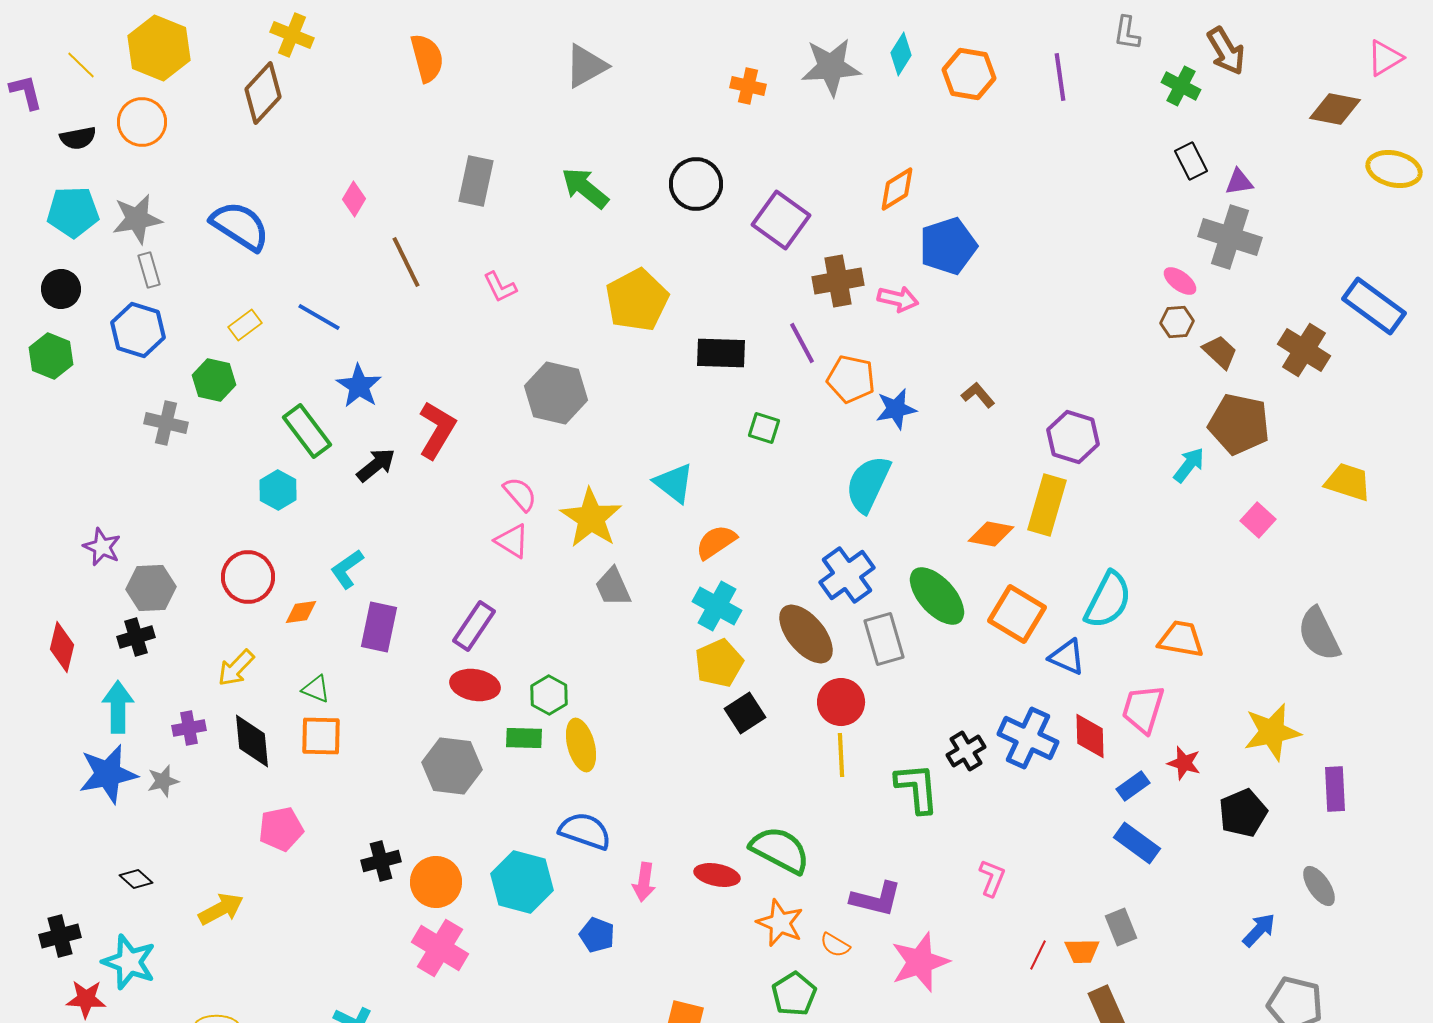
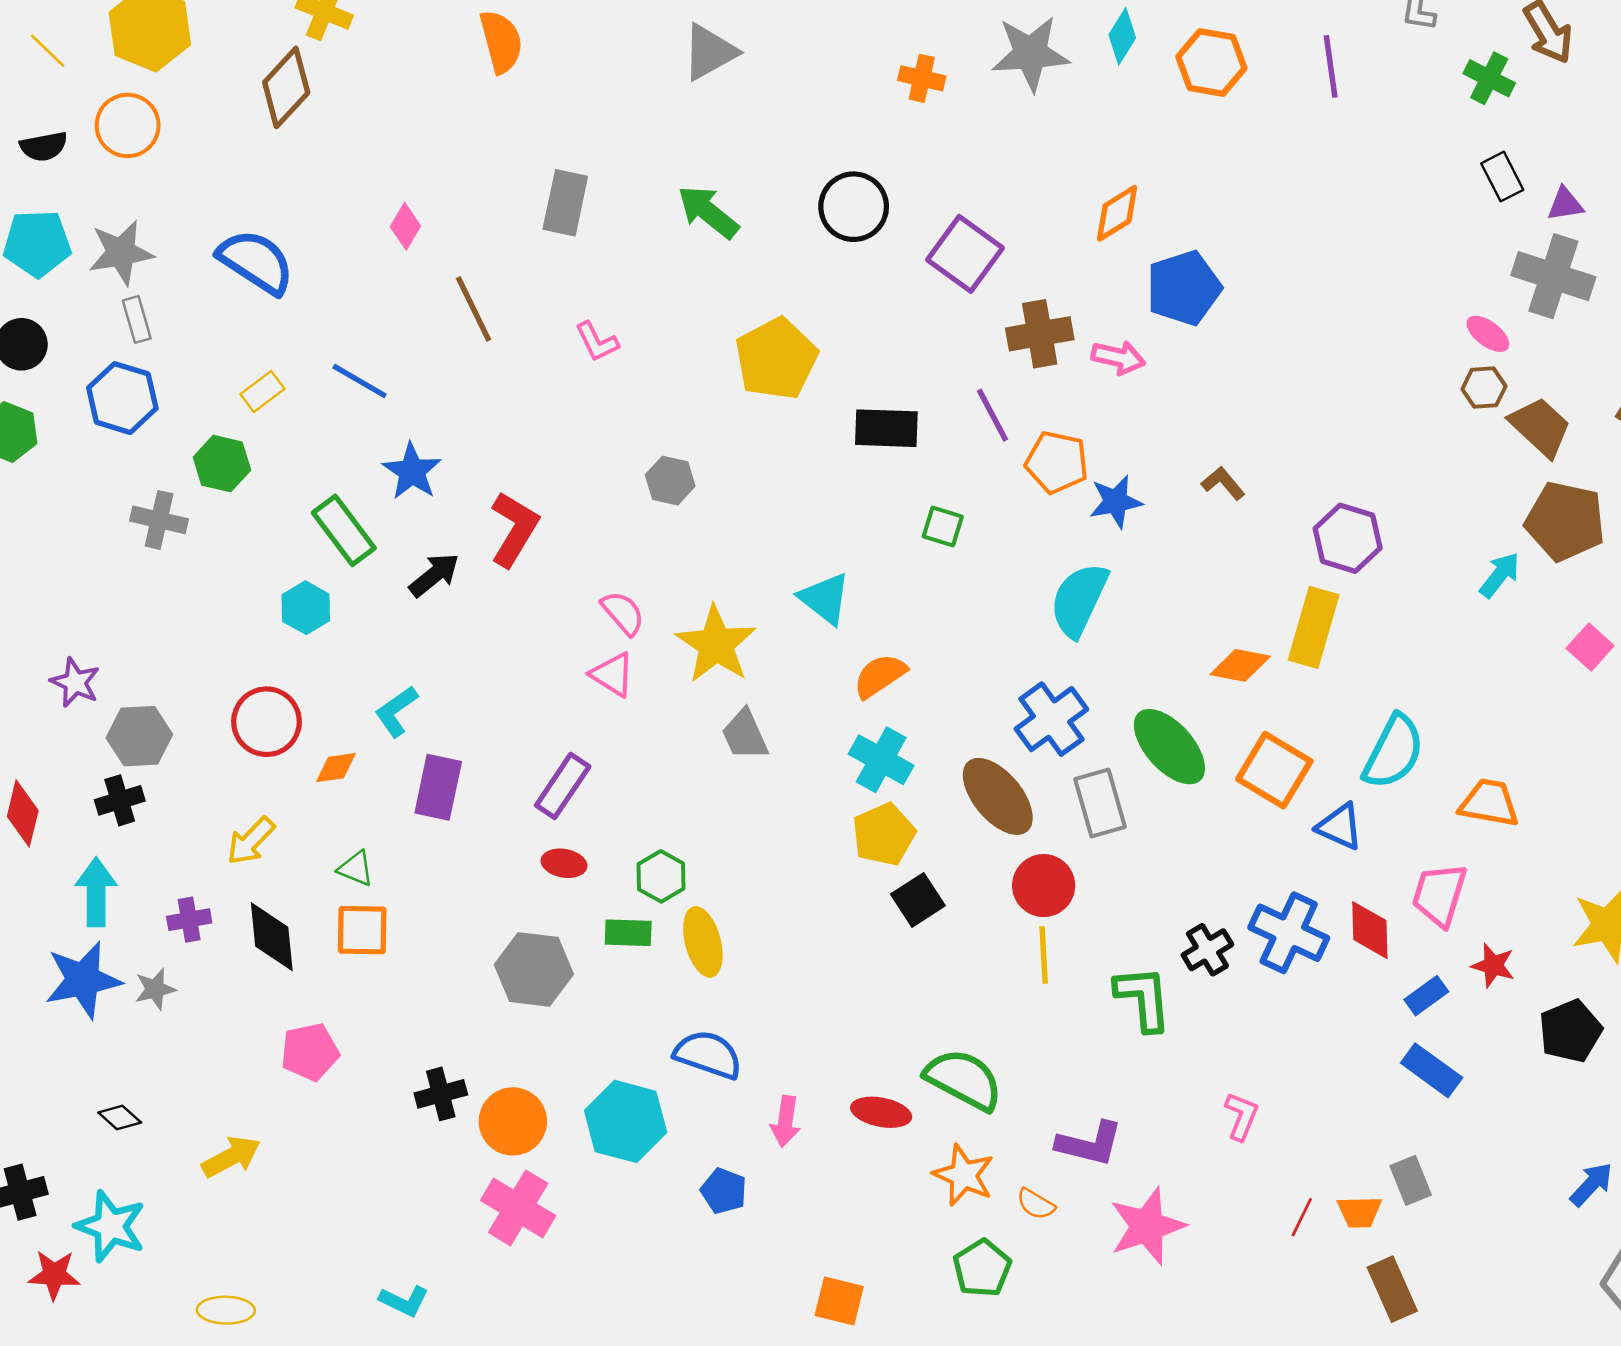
brown trapezoid: (1220, 352) -> (1540, 427), size x1.4
gray hexagon: (556, 393) -> (670, 481), size x0.6
red ellipse: (475, 685) -> (564, 863), size x0.7

